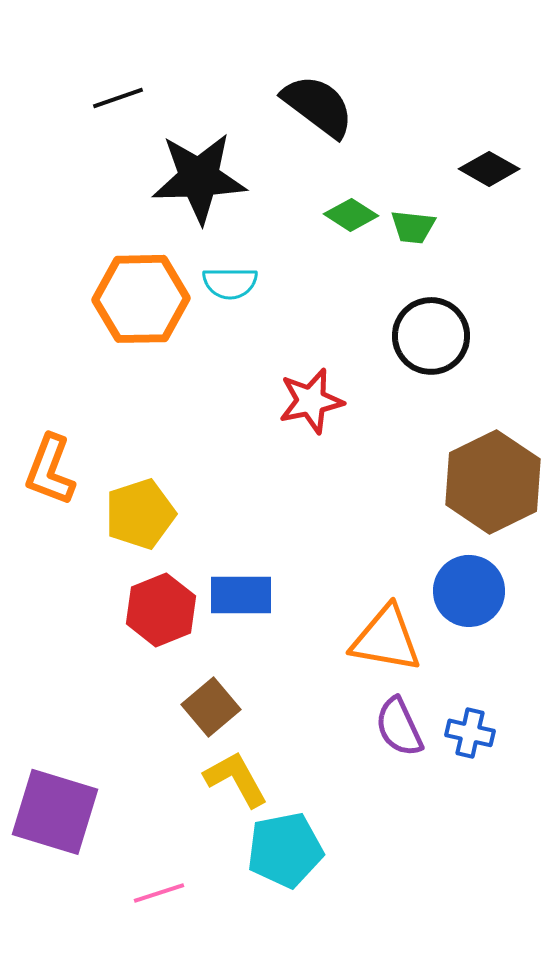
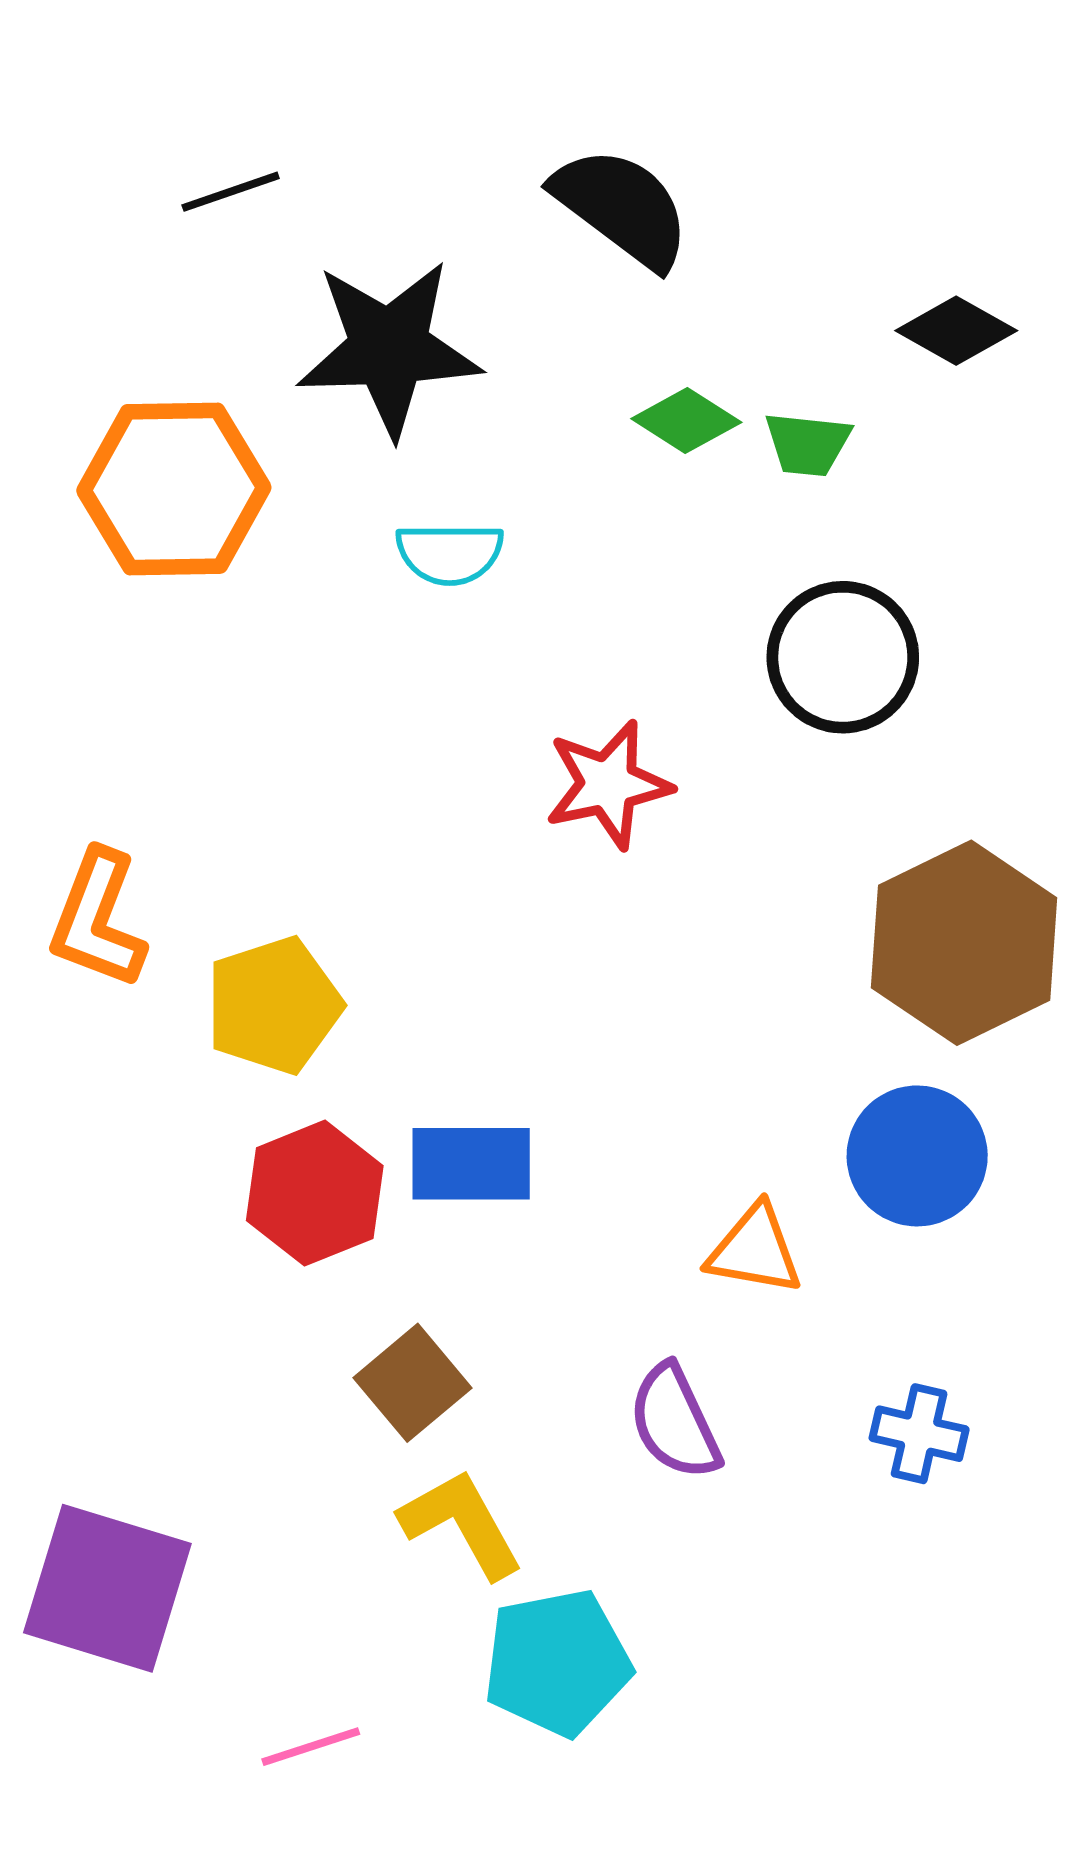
orange hexagon: (141, 299) -> (174, 489), moved
orange triangle: (386, 639) -> (755, 1250), size x0.7
purple semicircle: (399, 727) -> (675, 1422), moved

